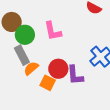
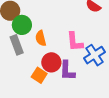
pink L-shape: (53, 31) -> (75, 42), moved
orange semicircle: (31, 68) -> (41, 38), moved, turned -70

